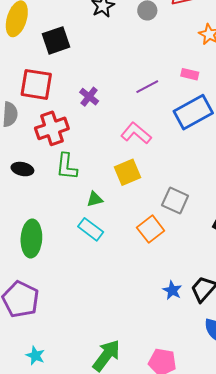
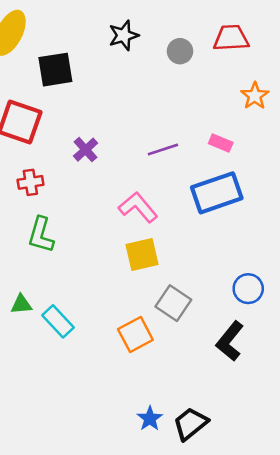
red cross: (52, 128) -> (30, 182), size x0.6
yellow square: (128, 172) -> (142, 255), moved
green triangle: (95, 199) -> (21, 304), moved

